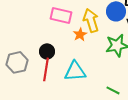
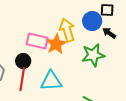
pink rectangle: (61, 15) -> (37, 41), moved
orange star: (80, 34) -> (56, 44), size x1.5

